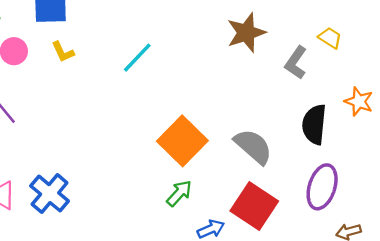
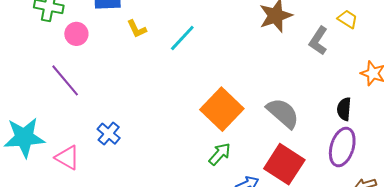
yellow L-shape: (63, 52) -> (137, 29), moved
black semicircle: (314, 124) -> (344, 109), moved, size x0.7
blue cross: (50, 194) -> (109, 134), moved, size x0.7

